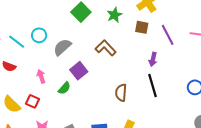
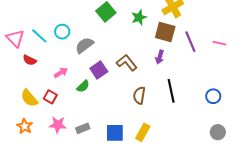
brown square: (142, 27) -> (165, 32), size x1.5
brown L-shape: (106, 48) -> (127, 63), moved
purple arrow: (153, 59) -> (160, 57), moved
pink arrow: (41, 76) -> (61, 73), turned 72

